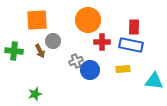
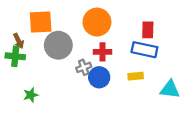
gray circle: (53, 41) -> (58, 45), size x1.6
red cross: (102, 42) -> (102, 52), moved
brown arrow: (40, 51) -> (19, 41), moved
green star: (35, 94) -> (31, 95), moved

